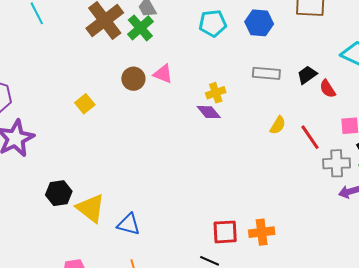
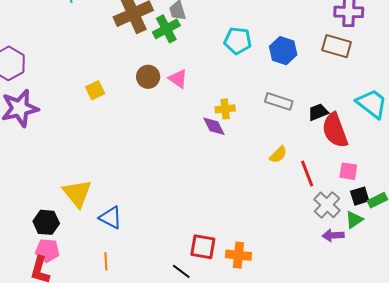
red semicircle: (328, 89) -> (335, 130), size x1.8
gray cross: (337, 163) -> (327, 205), turned 32
black hexagon: (59, 193) -> (46, 222), moved

